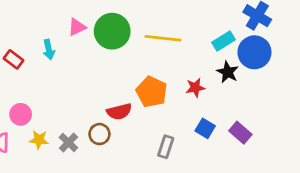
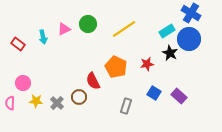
pink triangle: (77, 27) -> (64, 29), moved
green circle: (112, 31) -> (88, 24), size x0.7
yellow line: (163, 38) -> (124, 29), turned -40
red semicircle: (119, 112) -> (93, 81), turned 78

